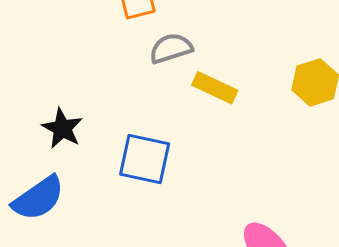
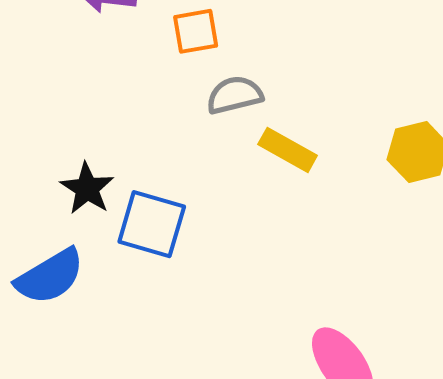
blue square: (145, 159) -> (152, 224), moved

